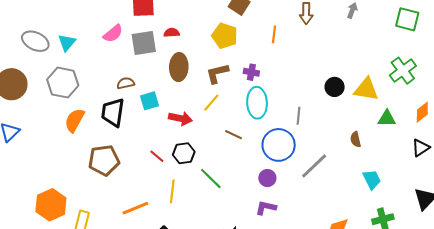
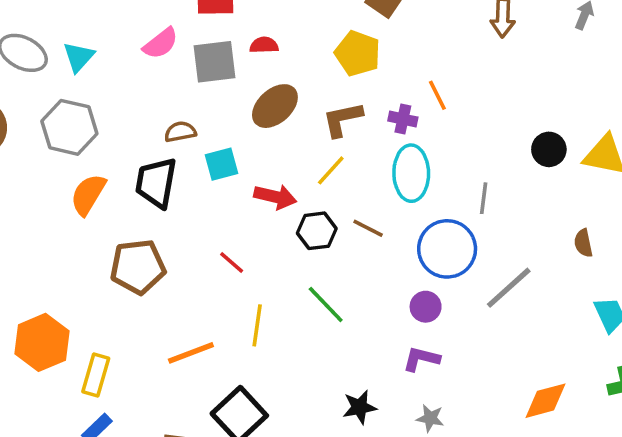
orange line: (274, 34) -> (437, 95), moved, turned -36
brown ellipse: (179, 67) -> (275, 106), turned 44
black hexagon: (184, 153) -> (317, 231), moved

